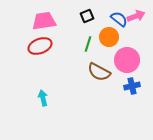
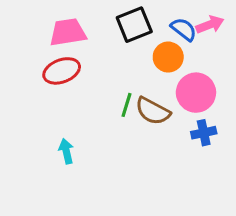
black square: (87, 16) -> (134, 25), size x1.6
green line: (88, 44) -> (126, 105), moved

